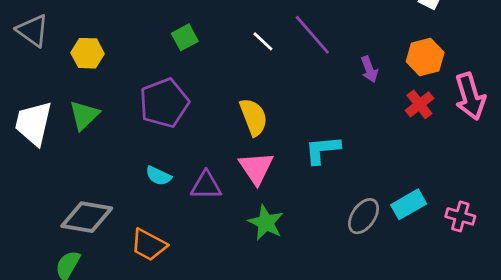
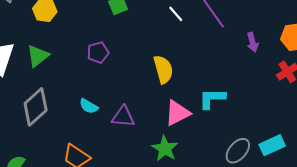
purple pentagon: (164, 103) -> (98, 52), size x0.6
pink triangle: (256, 168) -> (177, 113), moved, turned 32
gray diamond: (87, 217) -> (36, 107), moved, turned -57

